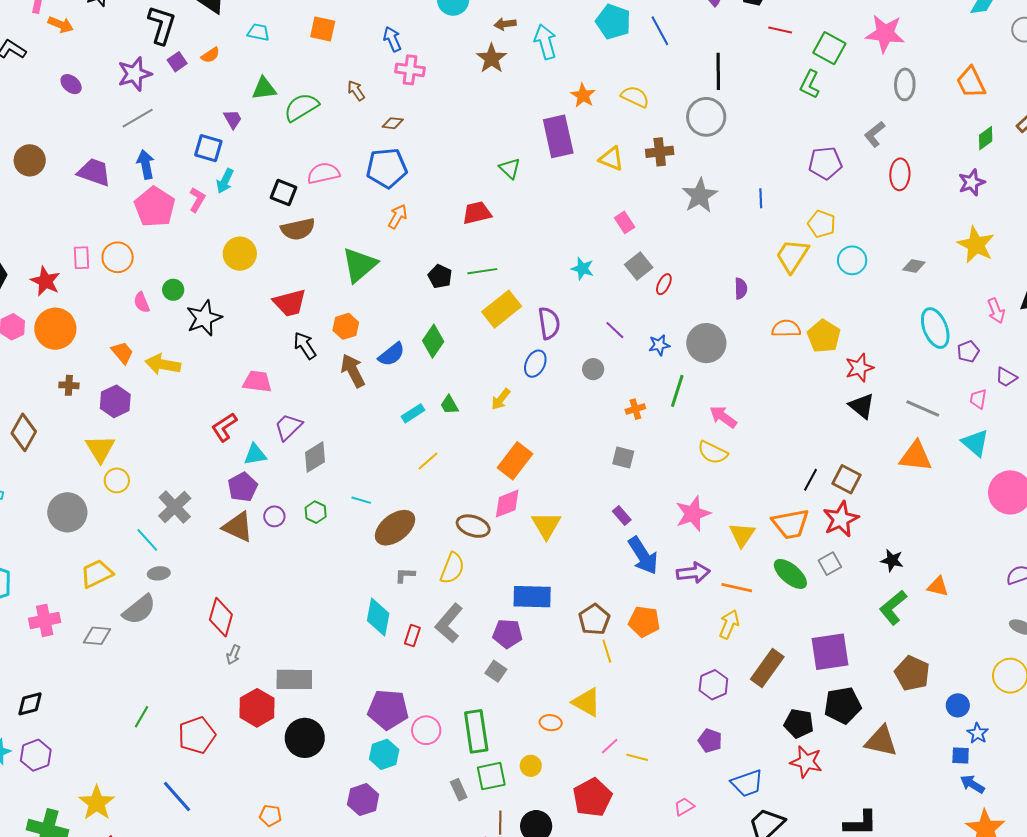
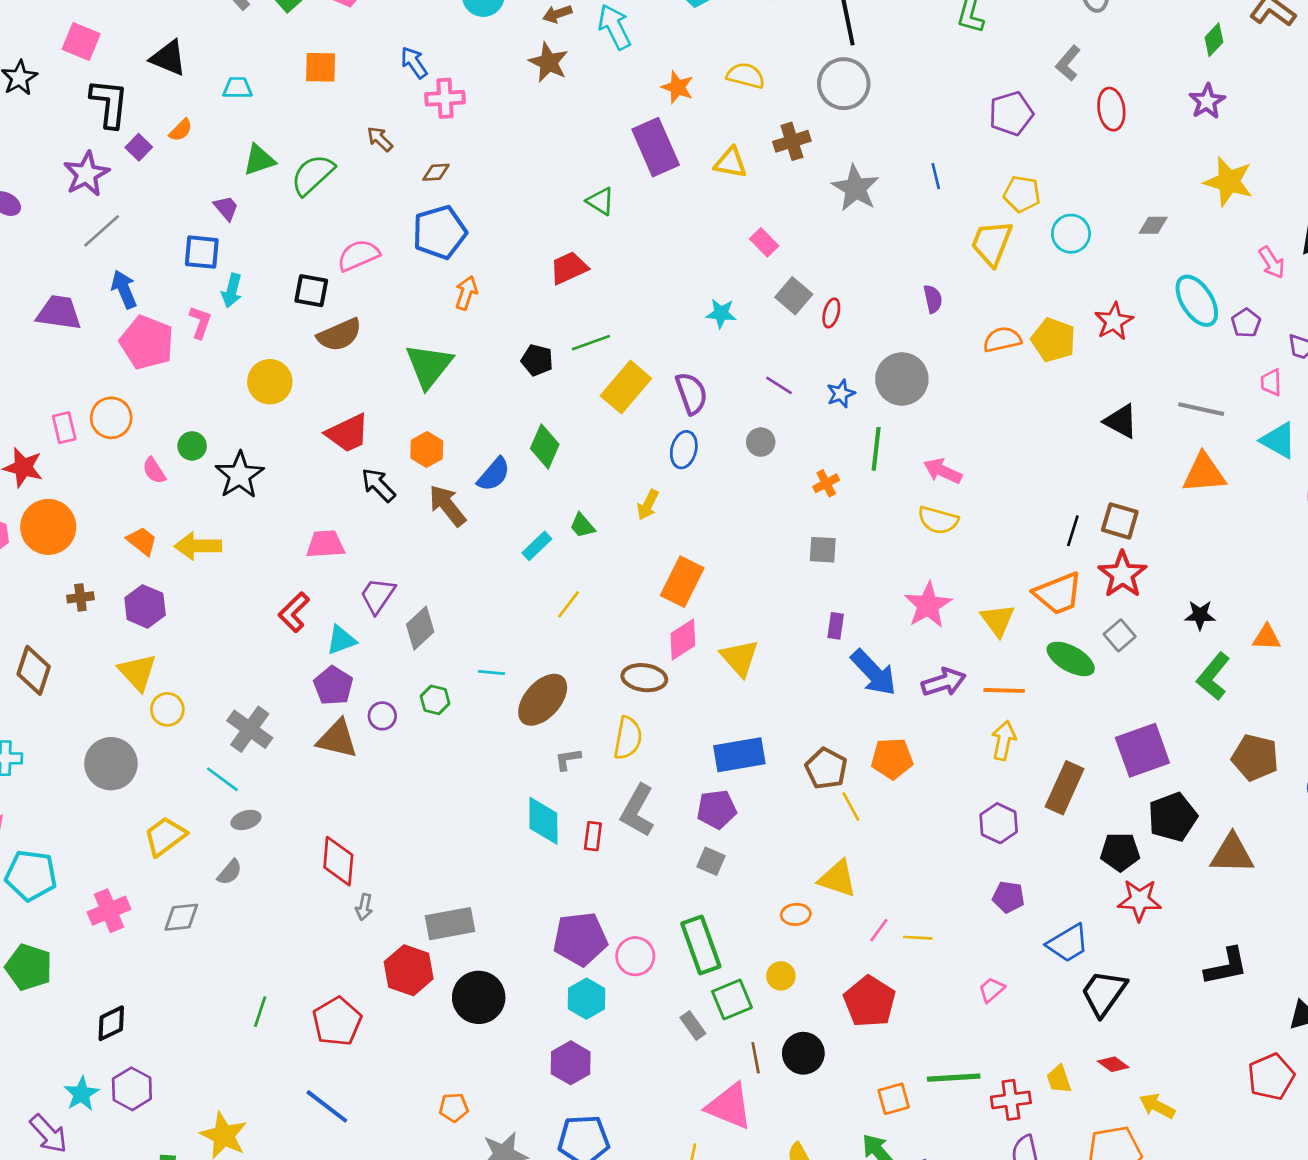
red star: (859, 368) -> (1114, 321), moved
purple rectangle: (622, 516) -> (836, 626), turned 60
gray semicircle: (139, 610) -> (230, 872), size x0.6

